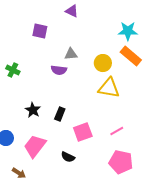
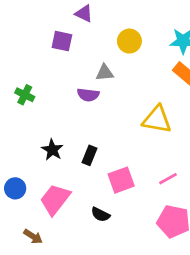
purple triangle: (72, 11) -> (84, 14), moved
yellow circle: (103, 63) -> (129, 41), moved

